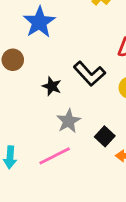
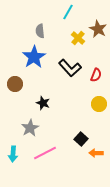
black L-shape: (89, 74) -> (70, 68), moved
gray star: (69, 121) -> (30, 128), moved

